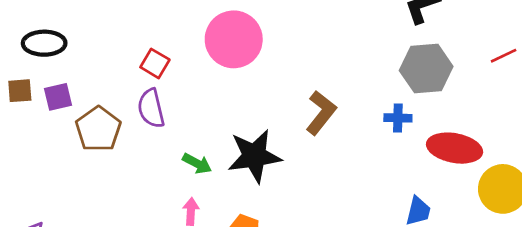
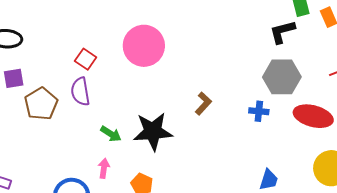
brown L-shape: (321, 113) -> (203, 103), size x0.7
red ellipse: (455, 148) -> (313, 116), moved

